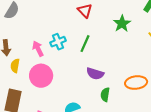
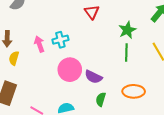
green line: (85, 44) -> (126, 52), moved, turned -30
pink circle: (41, 76) -> (70, 70), moved

